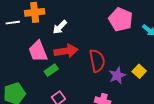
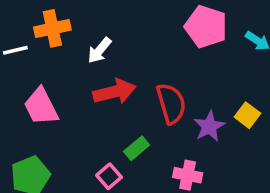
pink trapezoid: (38, 51) -> (41, 107), moved
green rectangle: (51, 70) -> (137, 148), moved

